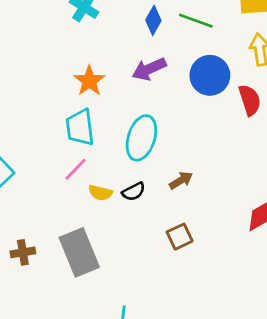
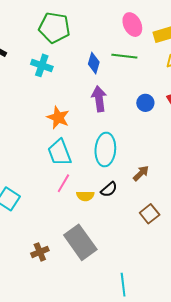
purple arrow: (149, 69) -> (99, 99), turned 120
blue circle: (210, 75) -> (145, 103), moved, size x0.6

